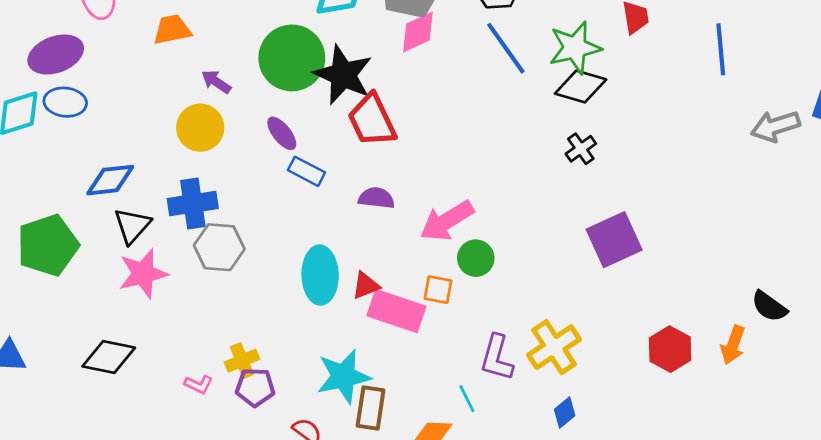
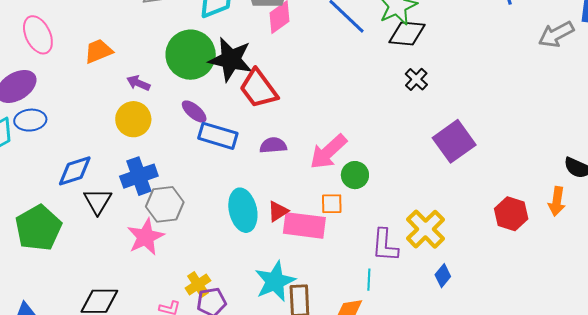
blue rectangle: (306, 171) -> (218, 136), size x1.4
pink star: (143, 274) -> (146, 237), moved
cyan line: (467, 399) -> (369, 280), turned 40

